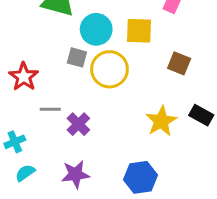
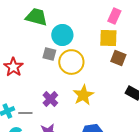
yellow square: (139, 31) -> (108, 38), moved
gray line: (50, 109) -> (25, 113), moved
yellow star: (161, 121) -> (83, 95), moved

